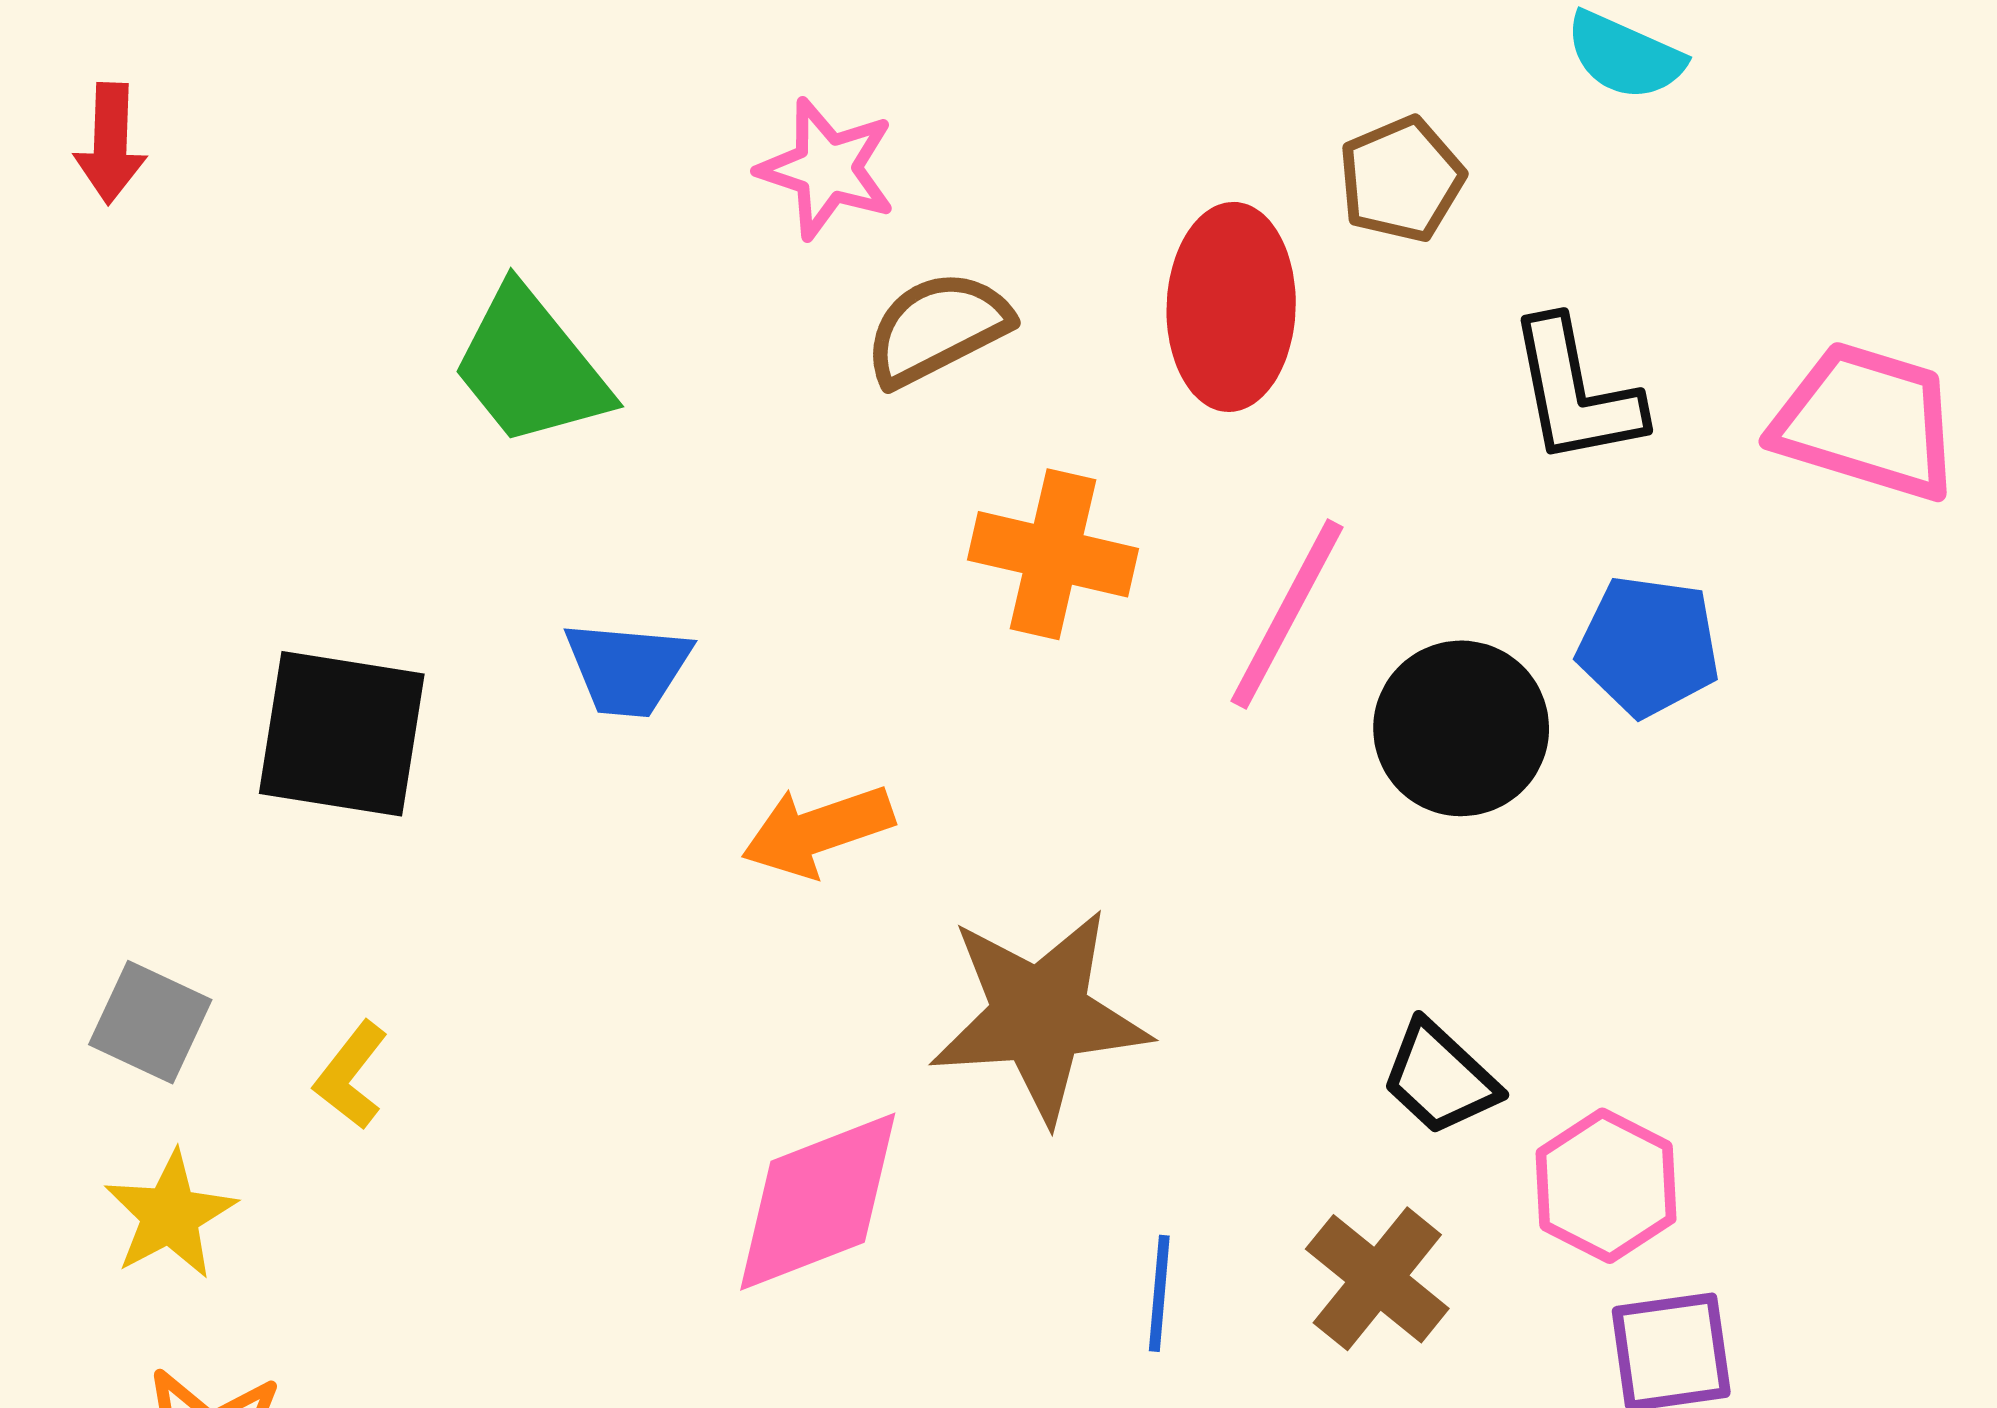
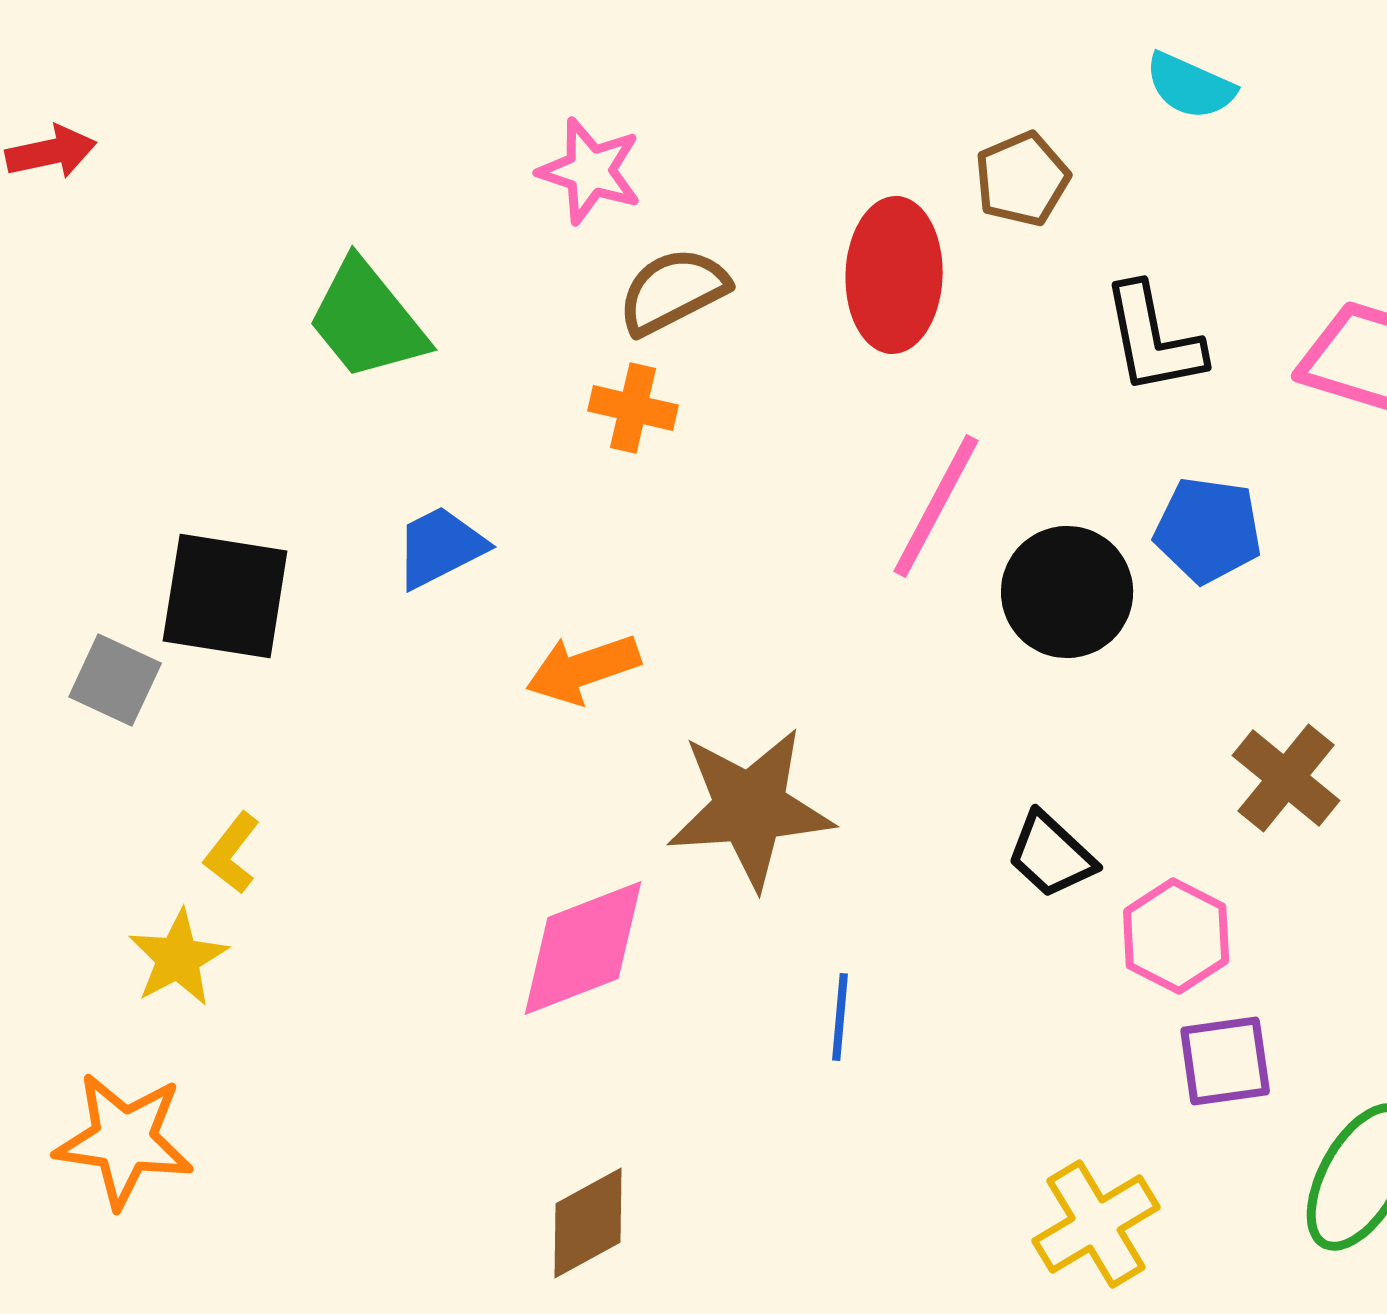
red arrow: (110, 143) -> (51, 152), turned -104
orange cross: (1053, 554) -> (633, 408), moved, size x0.7
blue trapezoid: (628, 669) -> (440, 547), turned 148
gray square: (150, 1022) -> (115, 680), moved
yellow star: (170, 1215) -> (178, 958), moved
brown cross: (1377, 1279) -> (1286, 778), moved

